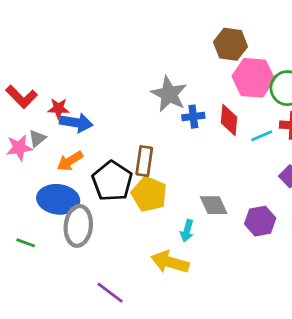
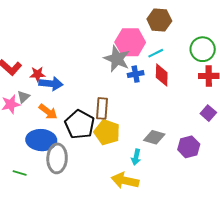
pink hexagon: (253, 78) -> (130, 42), moved
cyan line: (262, 136) -> (156, 53), moved
orange arrow: (70, 161) -> (48, 112), turned -108
gray diamond: (214, 205) -> (154, 137), turned -45

